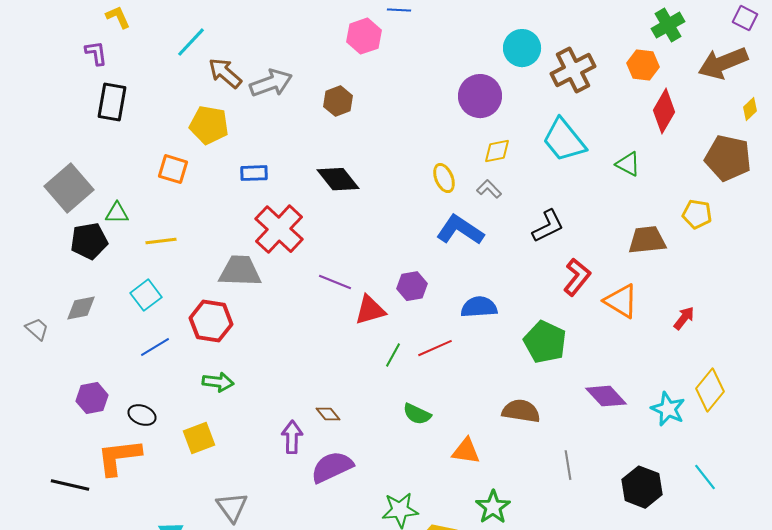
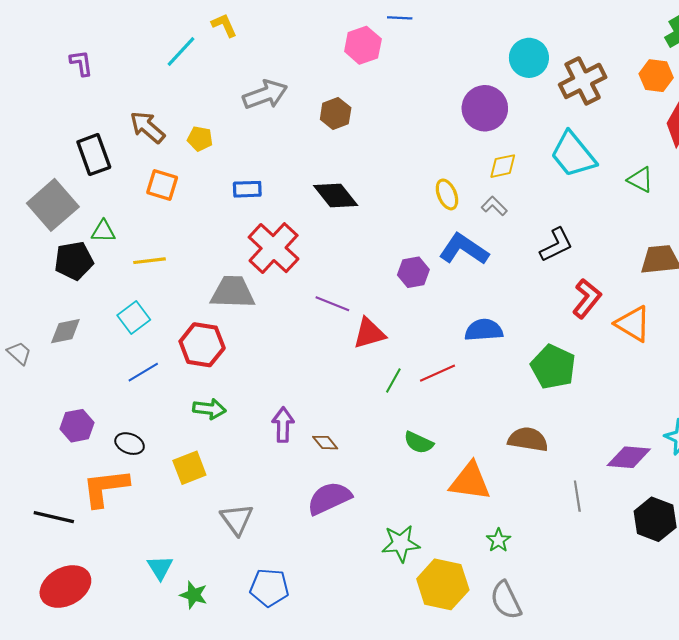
yellow L-shape: (118, 17) -> (224, 25), moved
brown arrow: (225, 73) -> (147, 127), moved
black rectangle: (112, 102) -> (94, 155), moved, turned -30
yellow pentagon: (209, 125) -> (200, 139), size x0.6
purple hexagon: (412, 286) -> (413, 272), moved
purple diamond: (606, 396) -> (629, 457), moved, turned -42
purple arrow: (292, 437) -> (283, 425), moved
orange triangle: (466, 451) -> (470, 481), size x1.4
gray triangle: (232, 507) -> (237, 519), moved
green star: (493, 507) -> (498, 540), size x0.7

